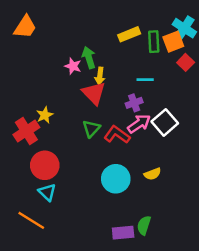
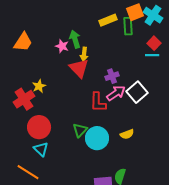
orange trapezoid: (25, 27) -> (23, 42), moved
orange square: (173, 42) -> (135, 12), moved
cyan line: (145, 80) -> (152, 55), moved
green triangle: (91, 129) -> (80, 130), moved
red L-shape: (117, 135) -> (98, 102), turned -125

